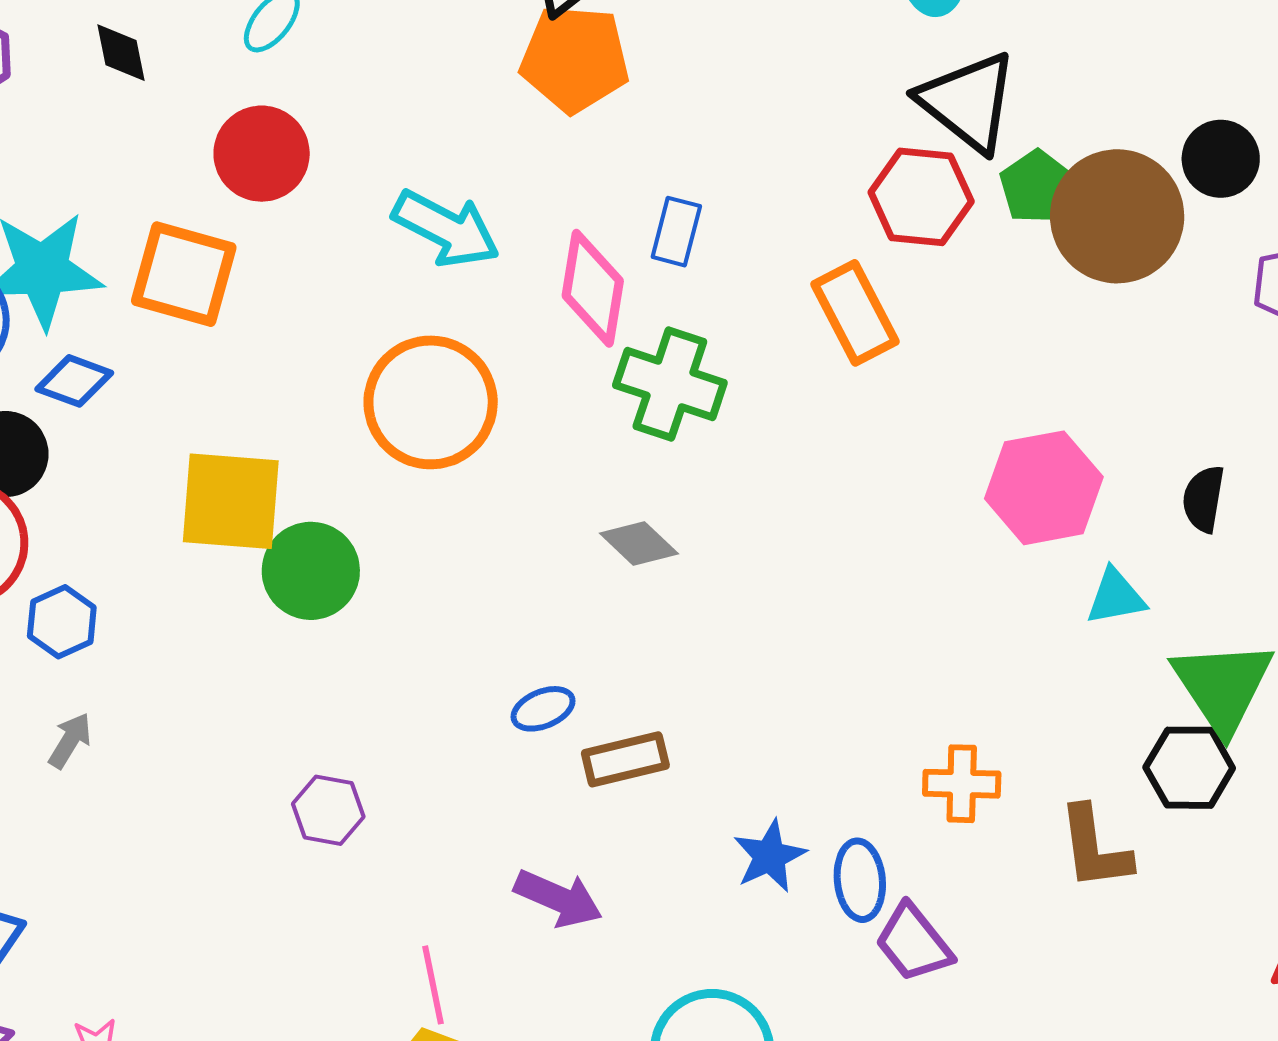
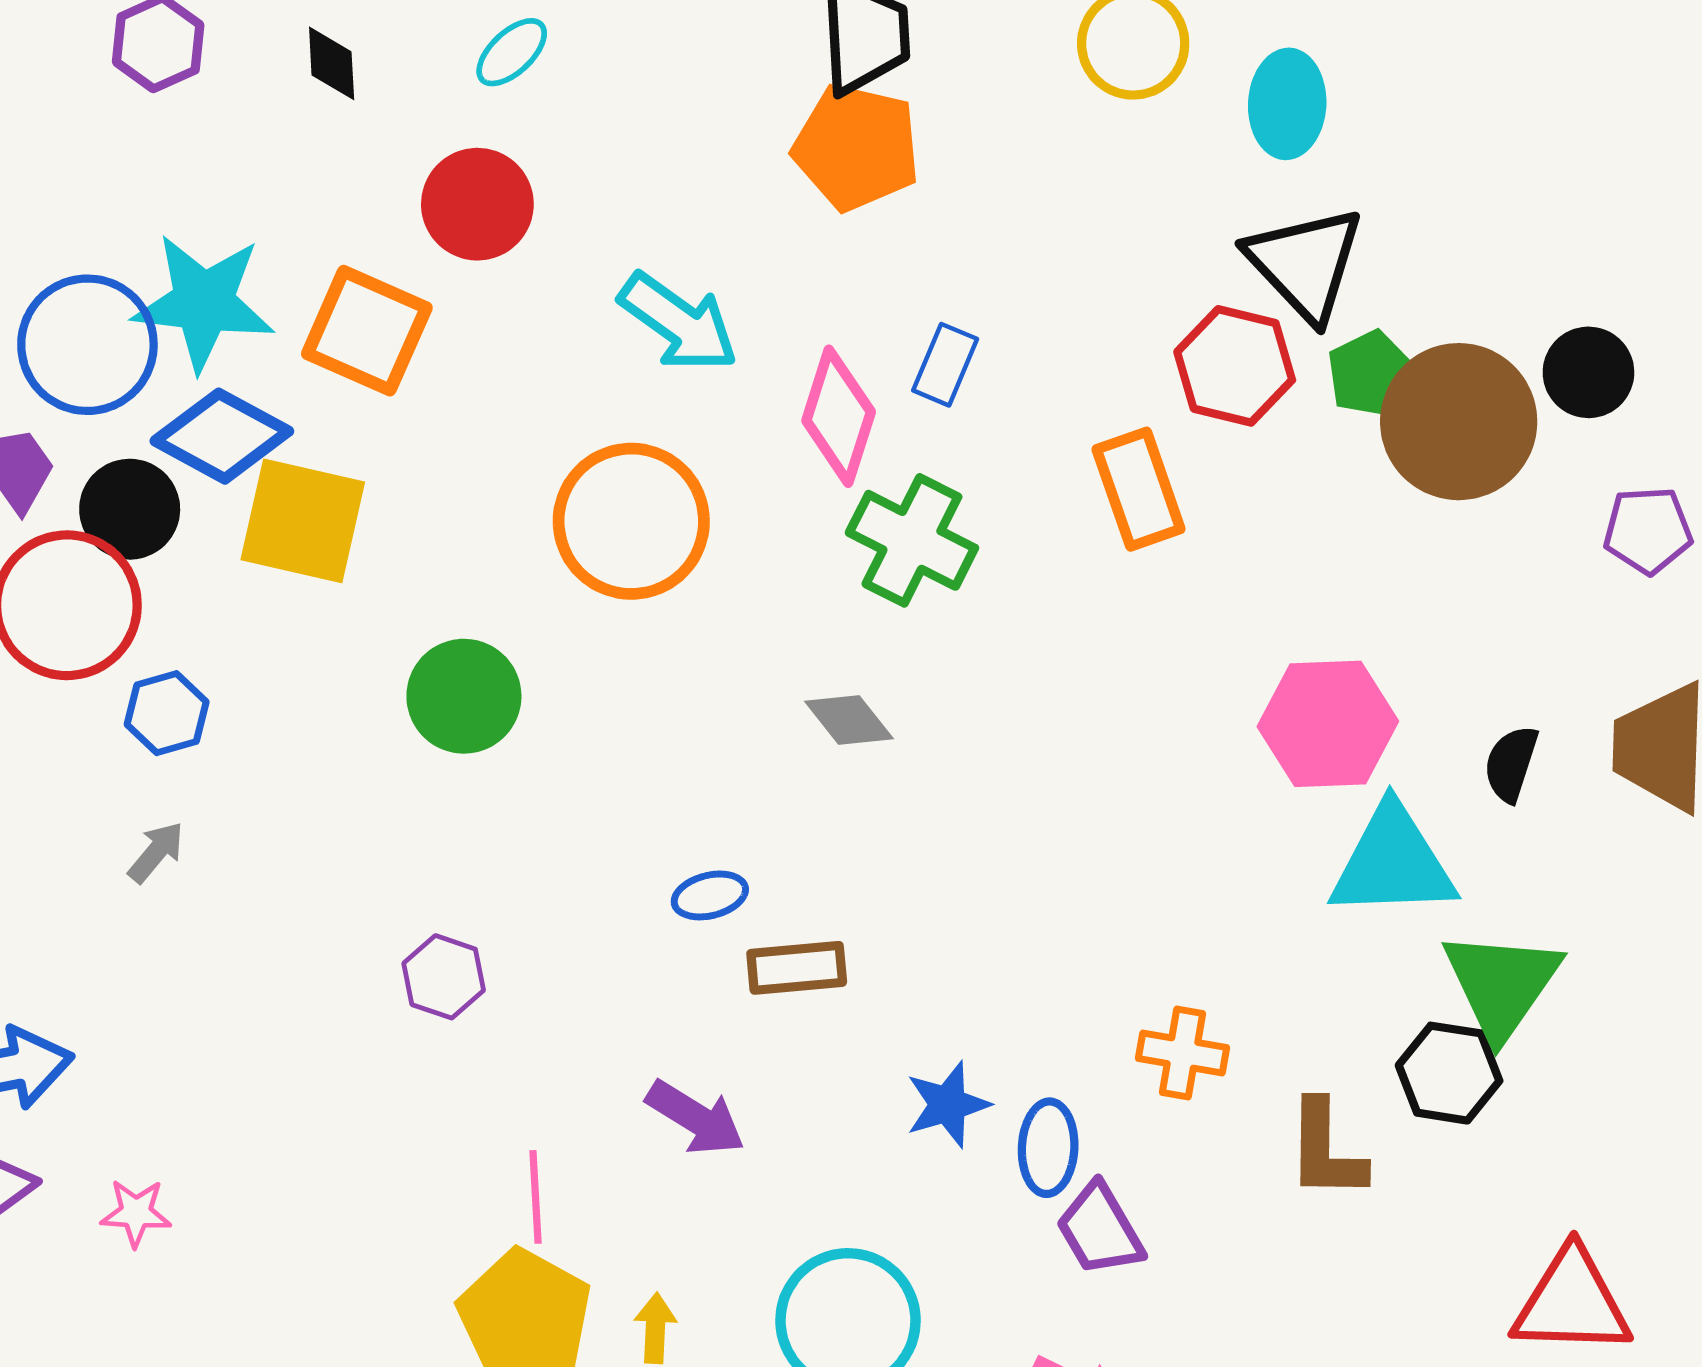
blue diamond: (74, 381) -> (222, 436), size x1.5
yellow square: (231, 501) -> (303, 521), moved
cyan triangle: (1116, 597) -> (1393, 862), size x1.8

